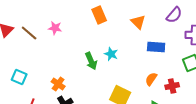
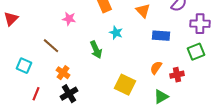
pink star: (55, 28) -> (69, 19), moved
brown line: (29, 33) -> (51, 46), moved
cyan star: (111, 54) -> (116, 33), moved

